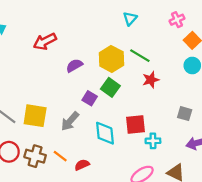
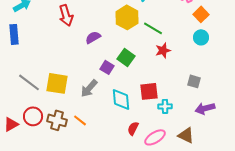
red arrow: (45, 41) -> (66, 15), turned -80
yellow hexagon: (111, 59) -> (127, 17), moved
red semicircle: (82, 165) -> (133, 128), moved, turned -40

